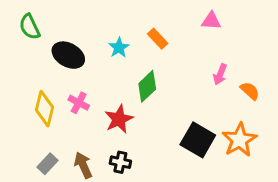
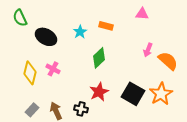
orange rectangle: (158, 39) -> (106, 26), turned -32
orange semicircle: (250, 91) -> (168, 61), size x1.5
red star: (119, 119) -> (99, 92), moved

